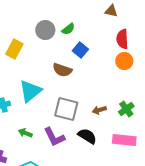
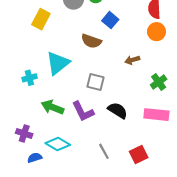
gray square: (66, 109) -> (96, 82), size x0.7
brown arrow: (99, 110) -> (132, 60), moved
green arrow: (25, 133) -> (53, 107), size x1.5

